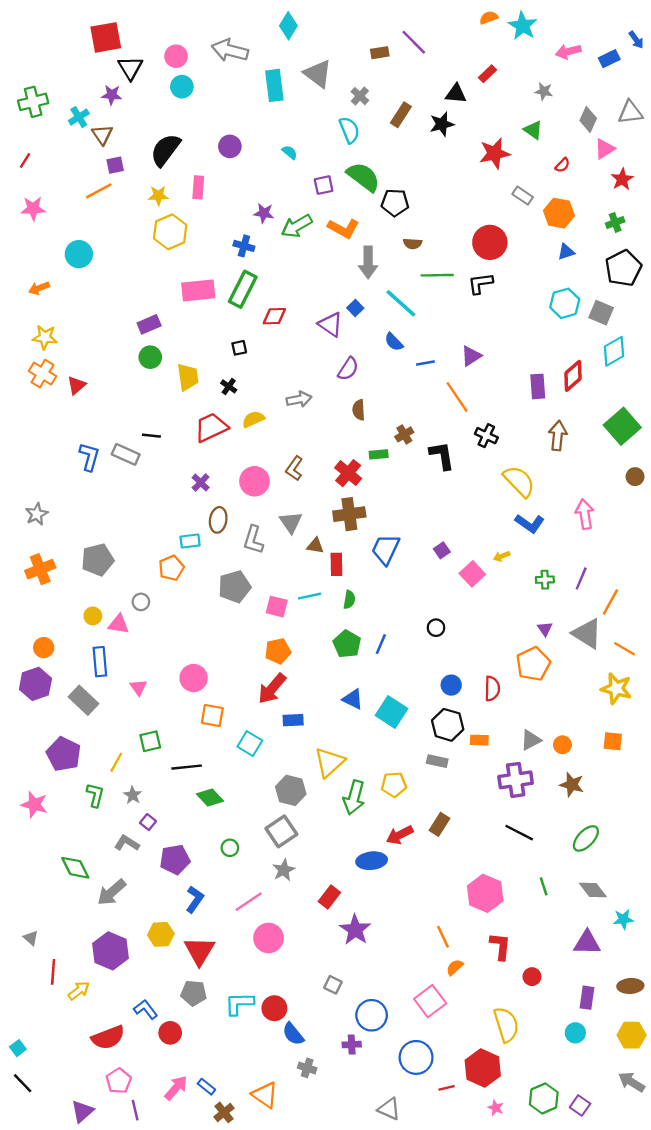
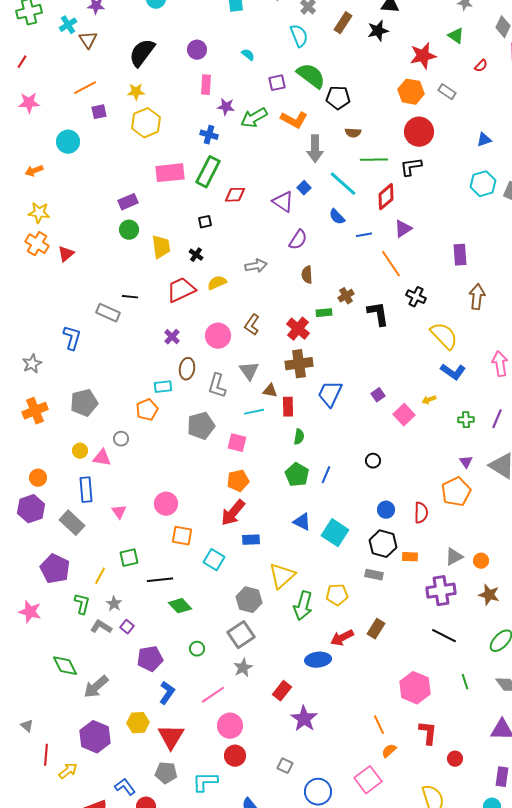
purple square: (115, 165) -> (99, 112), moved
pink rectangle: (198, 187) -> (206, 85), moved
orange hexagon: (559, 213) -> (411, 92), moved
red diamond: (573, 376) -> (386, 197), moved
blue L-shape: (89, 457) -> (72, 338), moved
cyan line: (310, 596) -> (254, 412), moved
gray L-shape: (127, 843) -> (101, 627), moved
red circle: (274, 1008) -> (235, 756), moved

